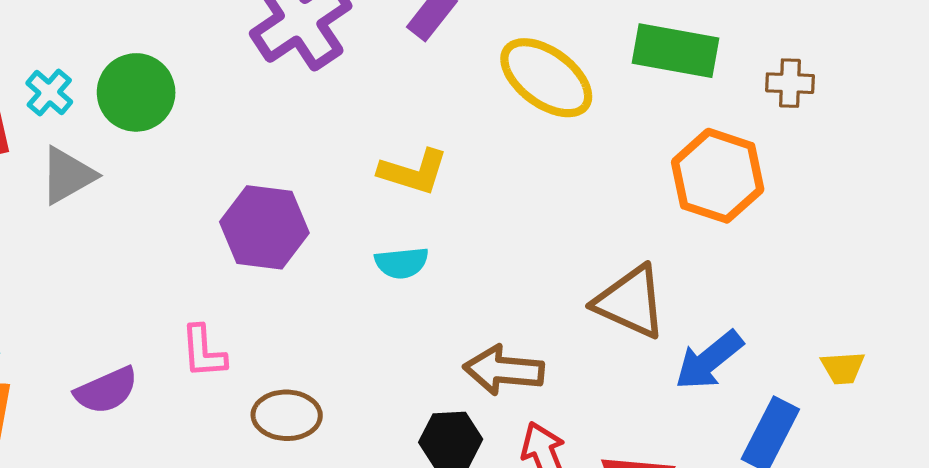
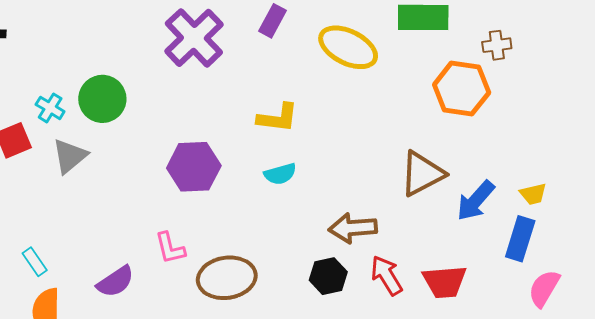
brown cross: (790, 83) -> (497, 45), moved
brown triangle: (630, 302) -> (422, 174), turned -42
yellow trapezoid: (843, 368) -> (533, 194), moved
brown ellipse: (287, 415) -> (227, 278), size x1.4

